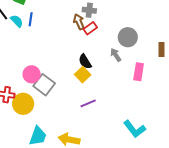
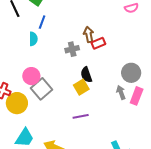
gray cross: (89, 10) -> (72, 49), moved, turned -32
cyan semicircle: (17, 21) -> (33, 39), moved, turned 32
gray circle: (128, 37) -> (131, 73), moved
gray arrow: (116, 55) -> (121, 92), moved

